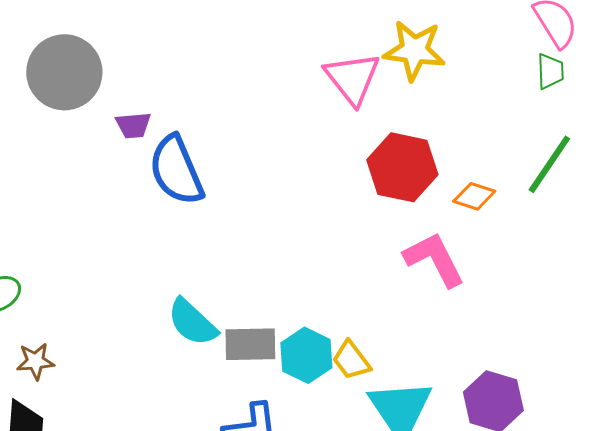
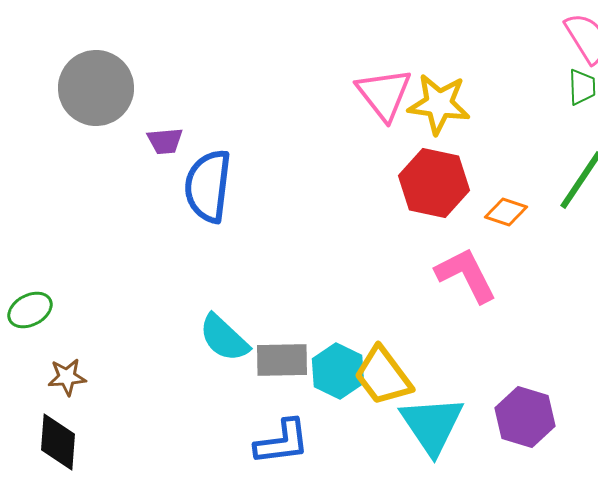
yellow star: (414, 50) -> (439, 104), moved
blue semicircle: (176, 170) -> (208, 186), turned 30
yellow trapezoid: (351, 360) -> (383, 376), size x1.5

